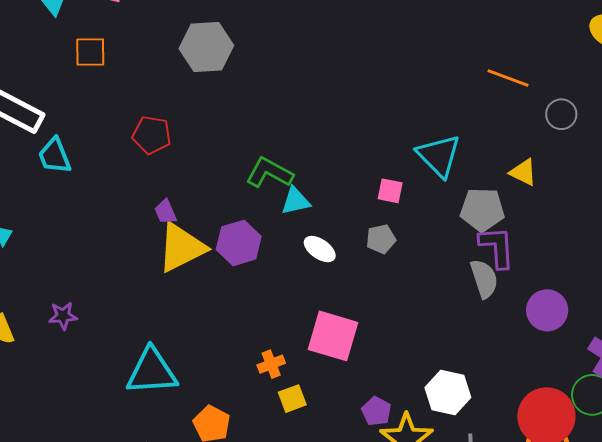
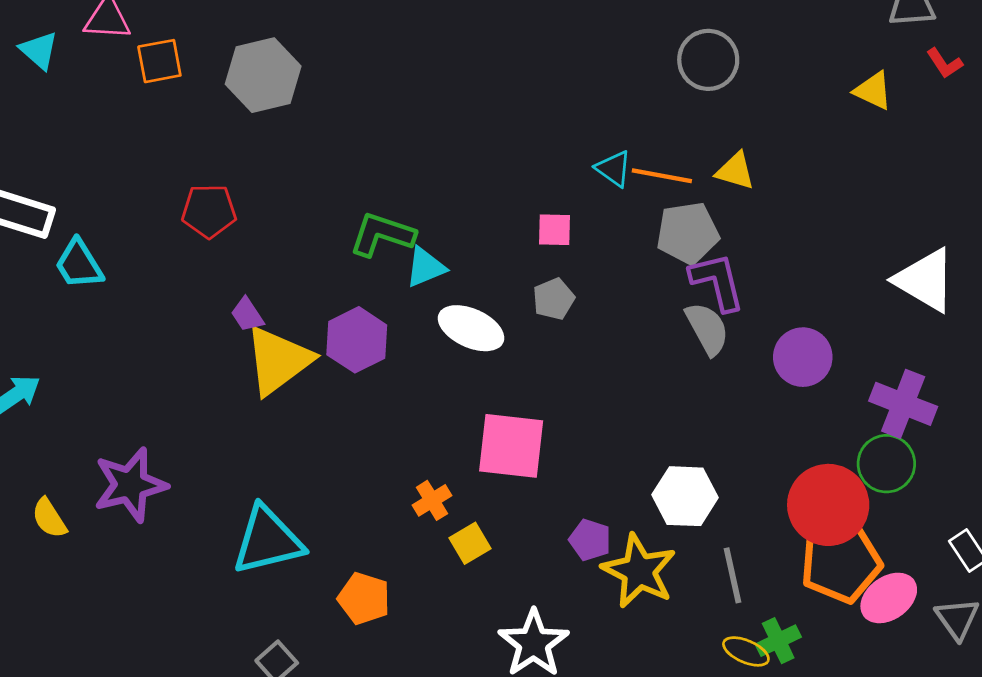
orange square: (90, 52) -> (159, 61), moved
orange line: (508, 78) -> (662, 176), moved
gray circle: (561, 114) -> (708, 60), moved, size x1.4
cyan triangle: (439, 156) -> (614, 169), size x0.6
white ellipse: (320, 249) -> (471, 328), size x1.4
purple star: (63, 316) -> (130, 485), size x1.8

